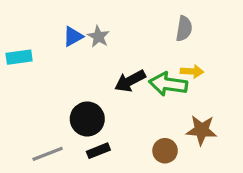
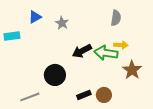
blue triangle: (73, 36) -> (35, 17), moved
brown star: (201, 130) -> (132, 70), moved, turned 30
black rectangle: (98, 151) -> (84, 95), moved

